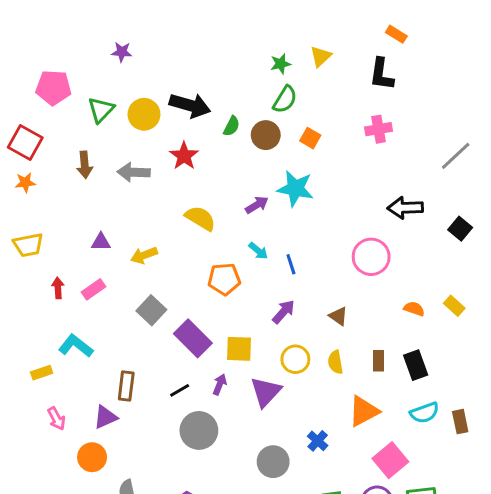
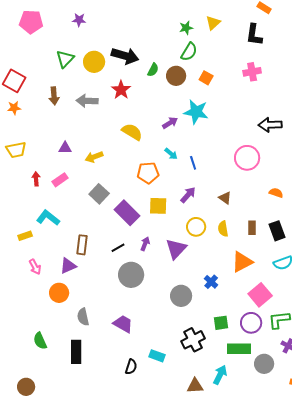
pink pentagon: (53, 88) -> (31, 22), moved
yellow square: (239, 349) -> (158, 206), moved

